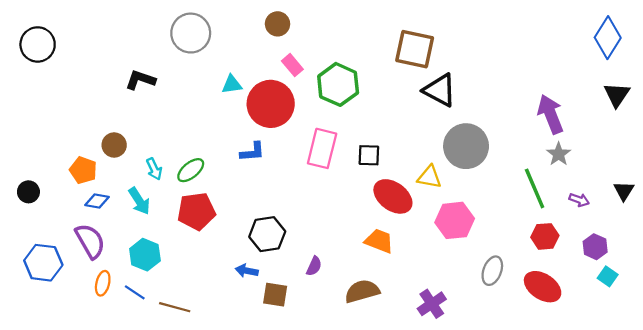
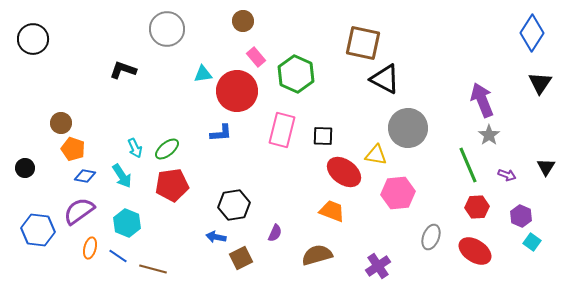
brown circle: (114, 145) -> (61, 123), moved
purple semicircle: (90, 241) -> (79, 211), turned -96
brown square: (275, 295) -> (241, 258), turned -35

